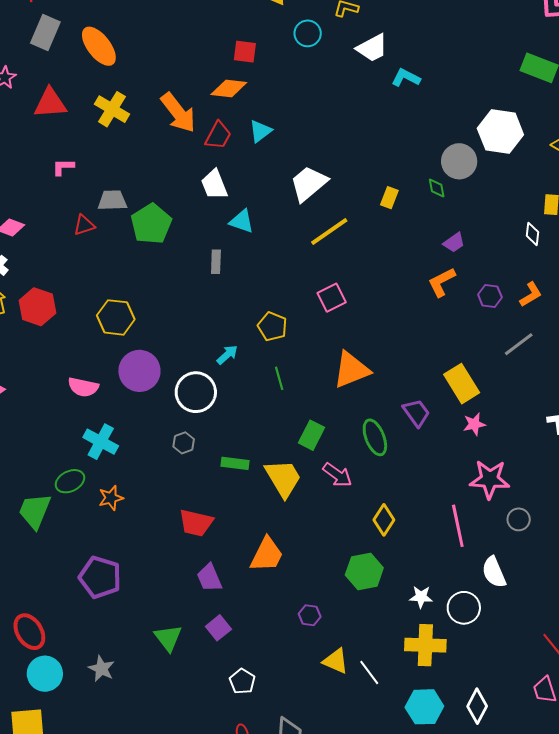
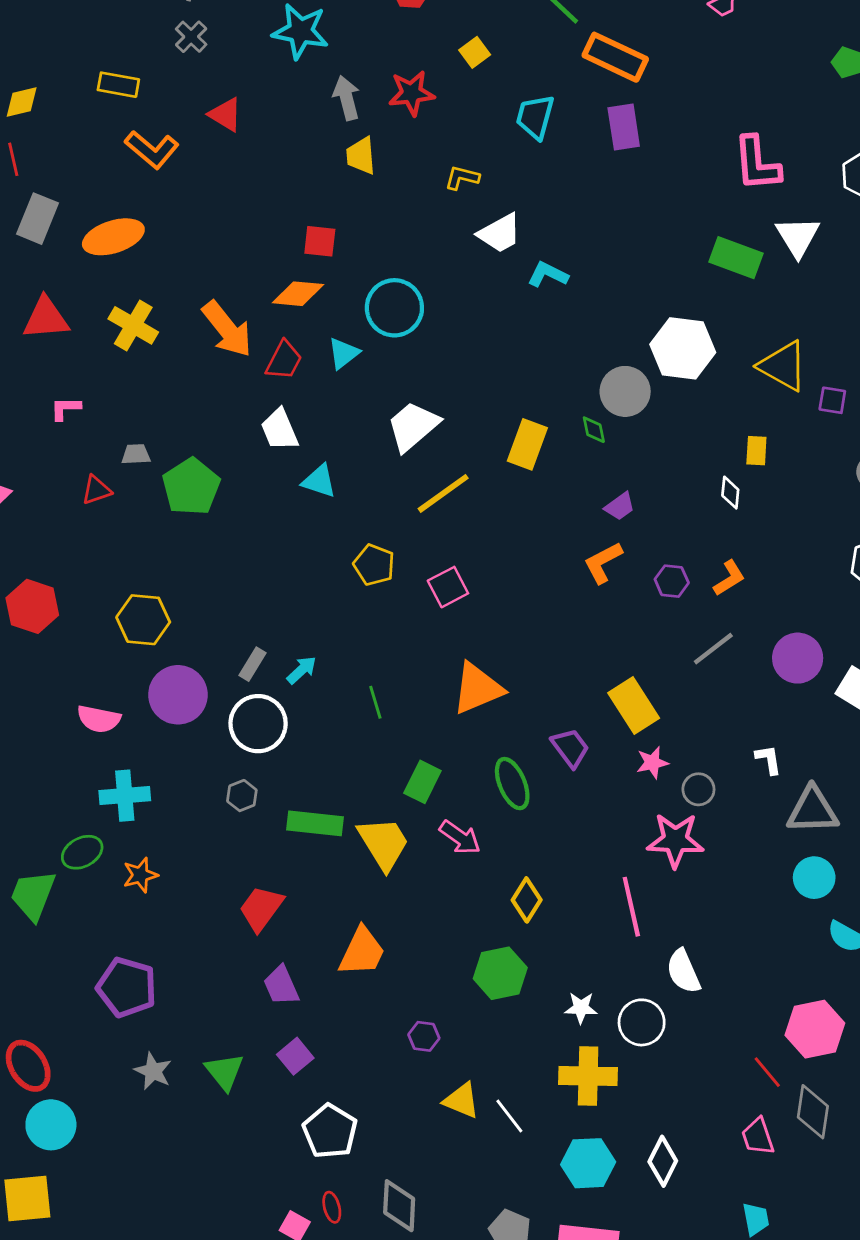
cyan circle: (308, 33) -> (394, 308), moved, size x1.5
orange ellipse: (99, 46) -> (113, 237), turned -69
yellow rectangle: (389, 198) -> (527, 444), size x1.6
gray trapezoid: (112, 200) -> (136, 454), size x0.7
gray rectangle: (216, 262) -> (252, 664), moved, turned 30
yellow pentagon: (272, 327) -> (374, 565), moved
cyan cross: (101, 442) -> (125, 796), turned -32
green rectangle: (235, 463) -> (315, 823), size x1.4
gray circle: (519, 519) -> (698, 789), moved
red trapezoid: (196, 523) -> (261, 908), turned 114
gray star: (101, 669) -> (153, 1071), moved
white pentagon: (242, 681) -> (330, 1131), size x1.5

